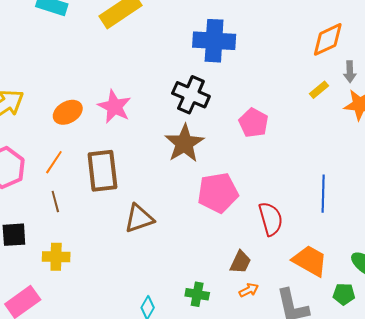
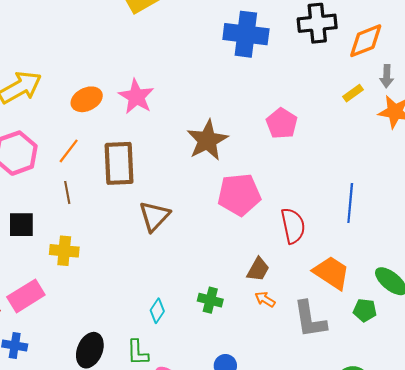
black cross: (191, 95) -> (317, 23), moved, turned -33
brown triangle: (139, 218) -> (154, 216), turned -32
orange arrow: (249, 290) -> (265, 299), turned -126

